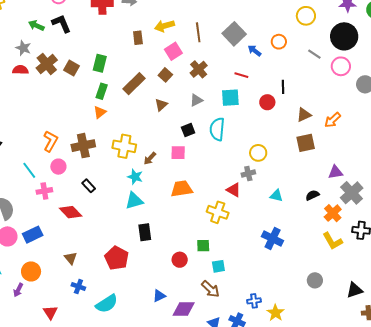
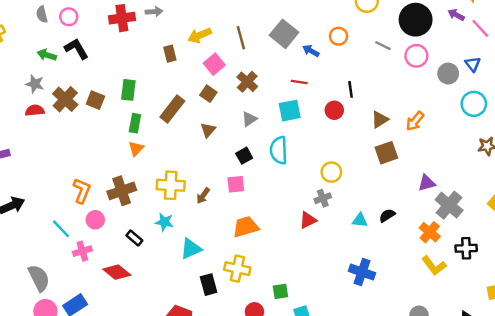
cyan star: (135, 177) -> (164, 222), moved
red triangle: (234, 190) -> (308, 220), turned -49
black semicircle: (312, 195) -> (387, 215), moved
yellow cross: (218, 212) -> (237, 269), moved

